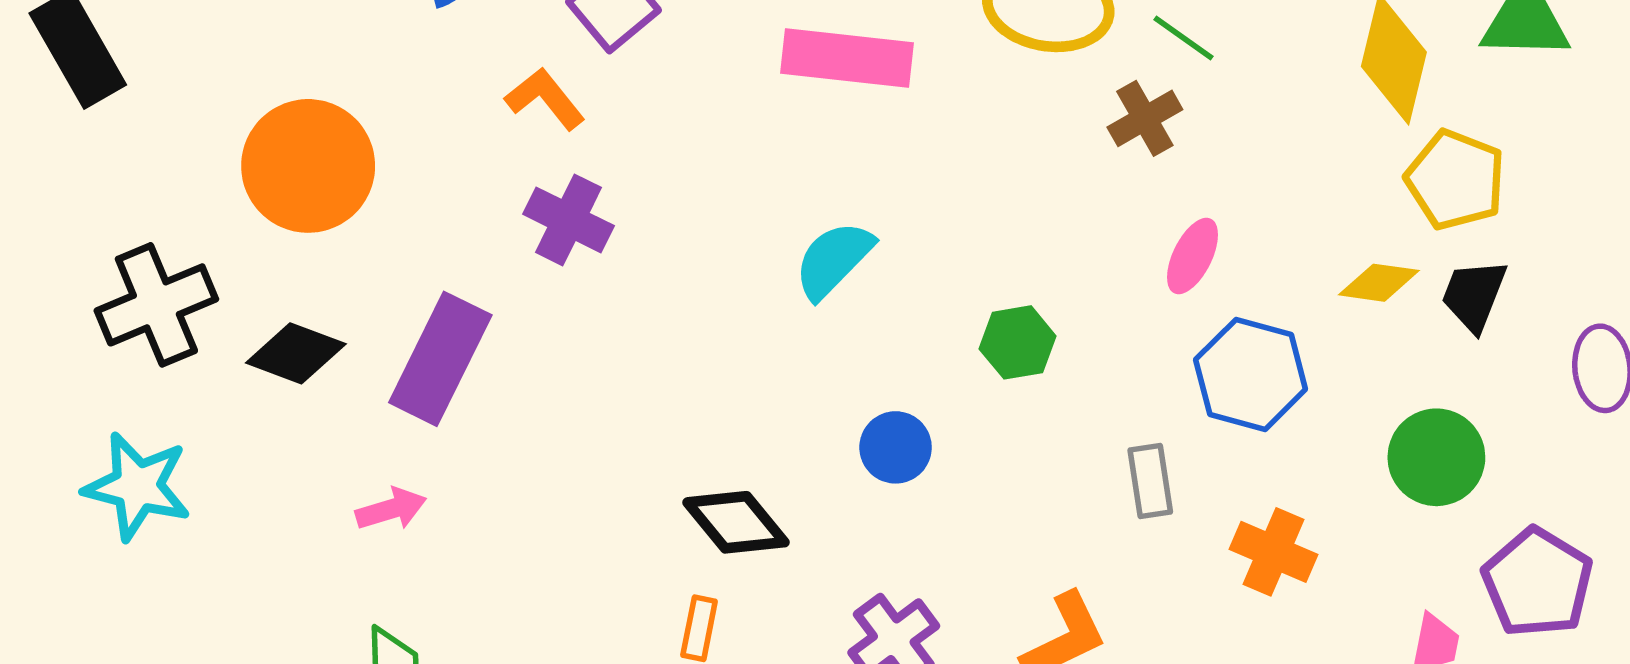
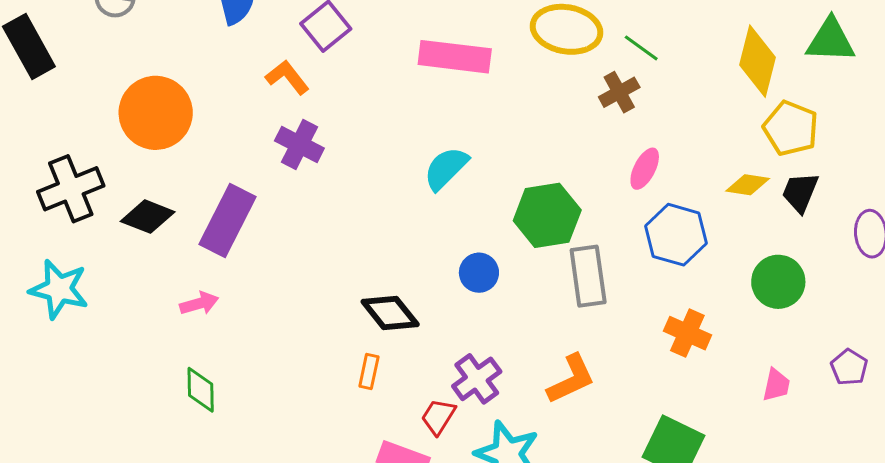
green hexagon: (1018, 342) -> (547, 215), size x1.6
gray rectangle: (1150, 481) -> (588, 276), moved, size x1.5
purple pentagon: (1537, 583) -> (849, 367), moved, size x0.6

